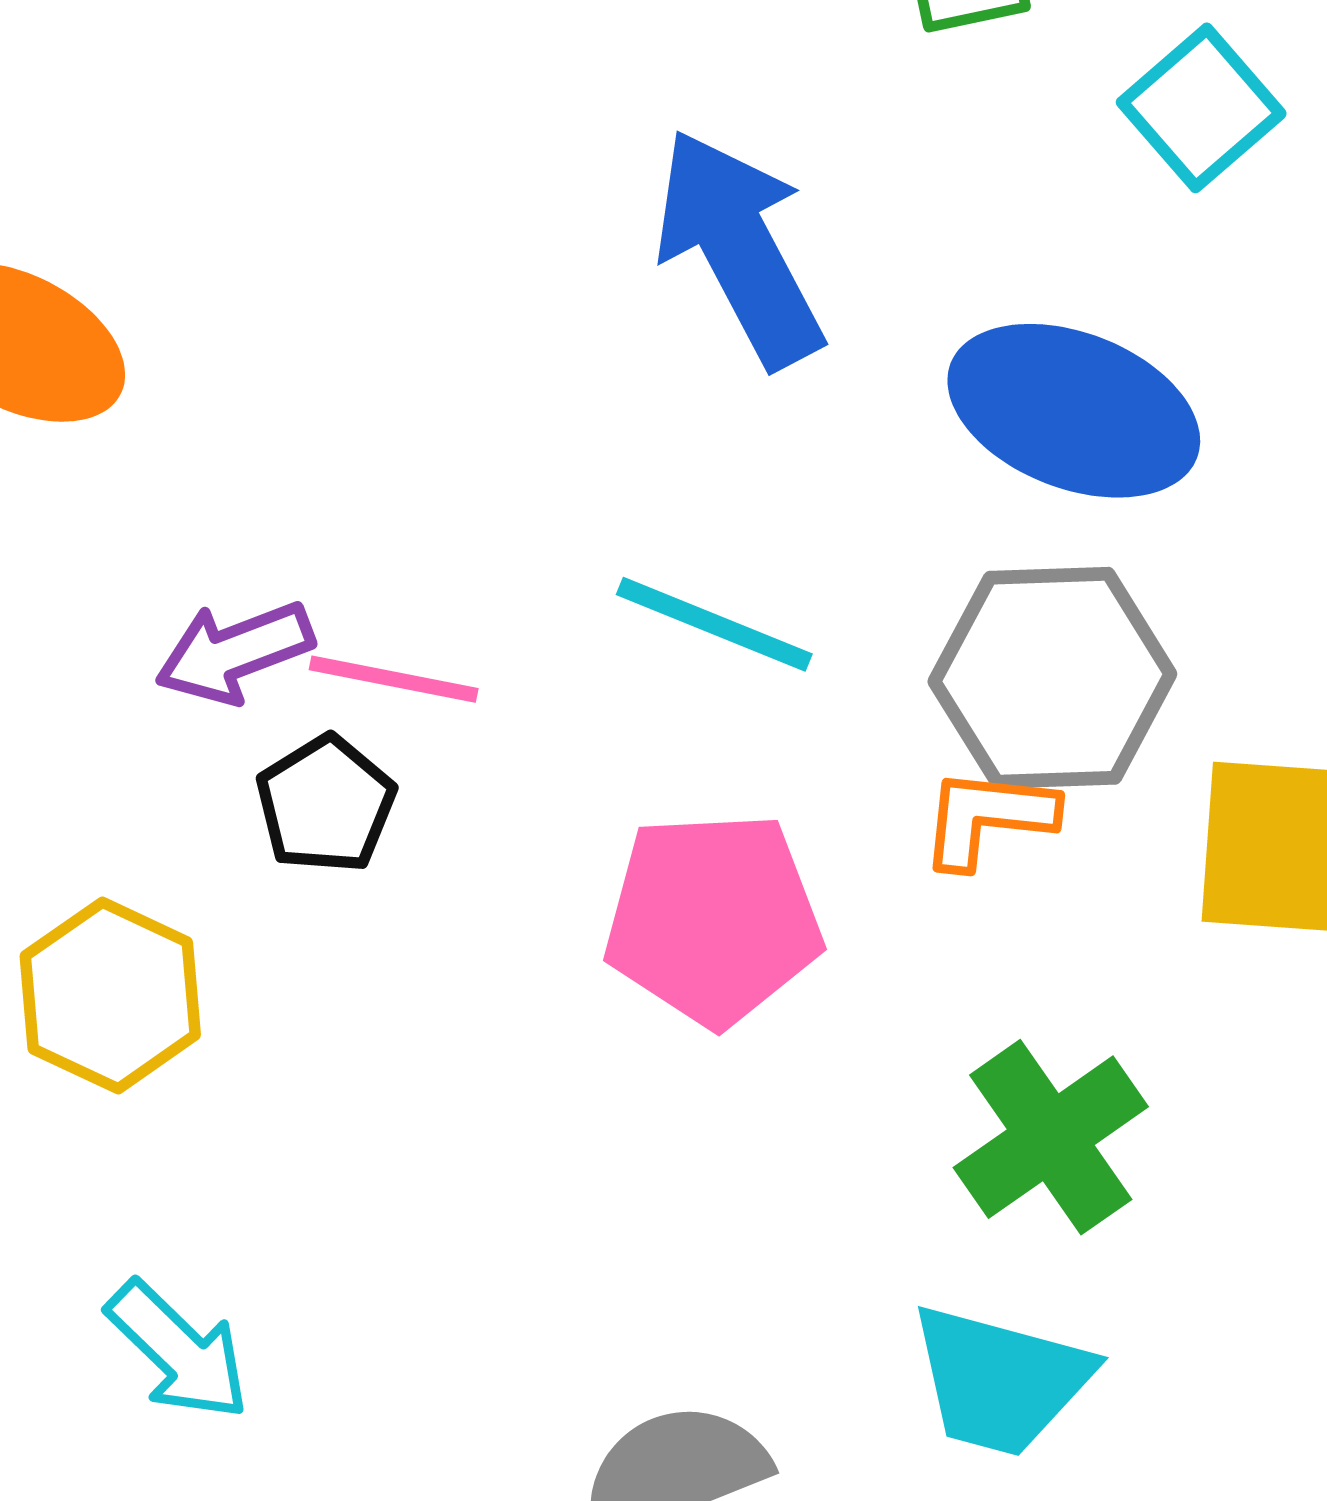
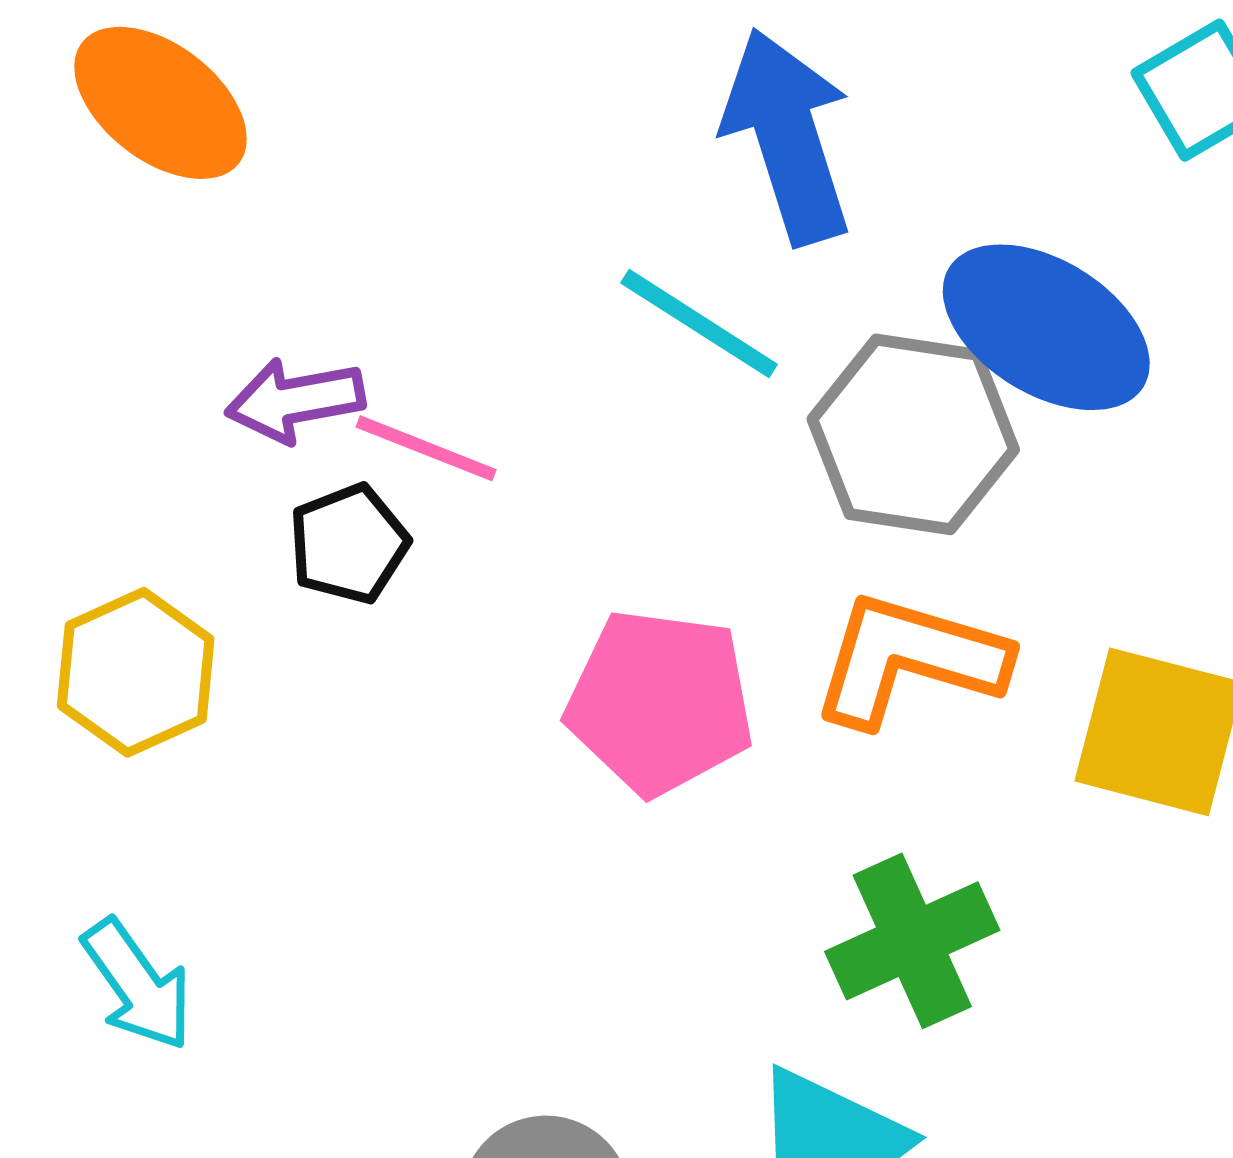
cyan line: (714, 624) -> (699, 324), moved
gray hexagon: (1052, 678) -> (913, 434), moved
orange L-shape: (988, 818) -> (909, 659), size x1.6

